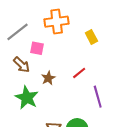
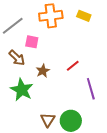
yellow rectangle: (91, 37) -> (84, 16), moved, turned -40

